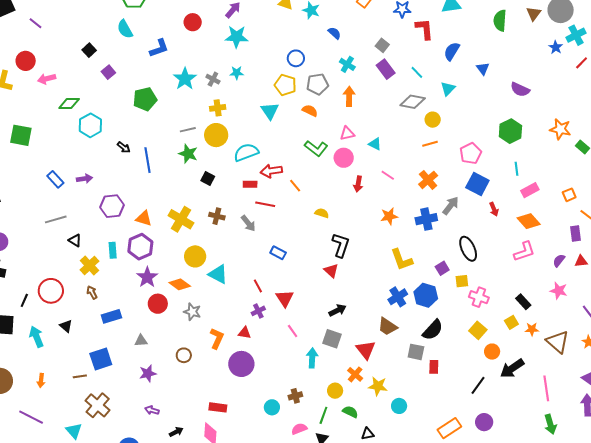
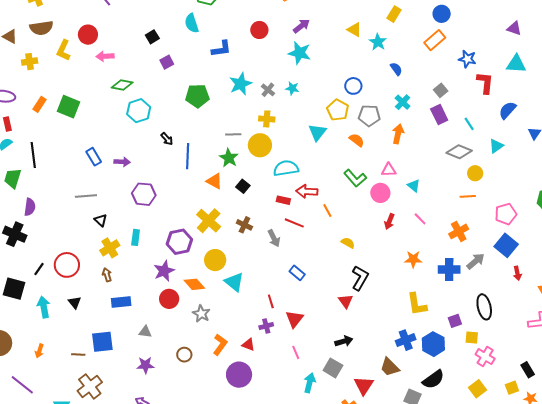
orange triangle: (144, 218) -> (214, 181), moved
purple hexagon: (140, 247) -> (179, 242), moved

